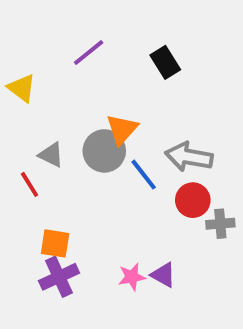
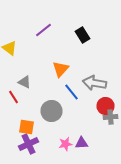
gray circle: (104, 151) -> (52, 111), moved
red circle: (193, 200) -> (106, 106), moved
purple triangle: (163, 275) -> (82, 143), turned -32

